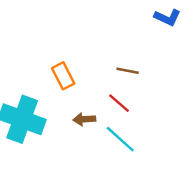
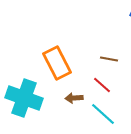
orange rectangle: (63, 76) -> (57, 63), size x1.5

